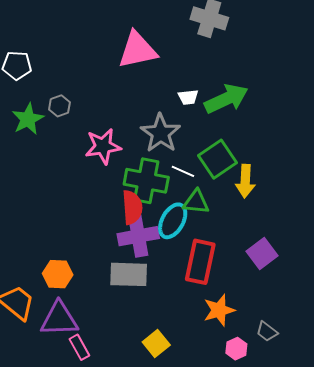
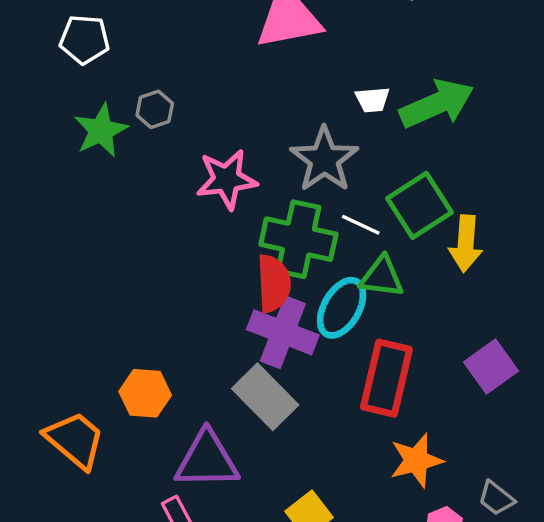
purple cross: (138, 236) -> (283, 332), turned 30
gray rectangle: (129, 274) -> (265, 397), turned 42
purple triangle: (59, 319) -> (207, 460), moved

